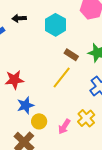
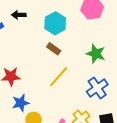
brown rectangle: (71, 55) -> (54, 49), moved

